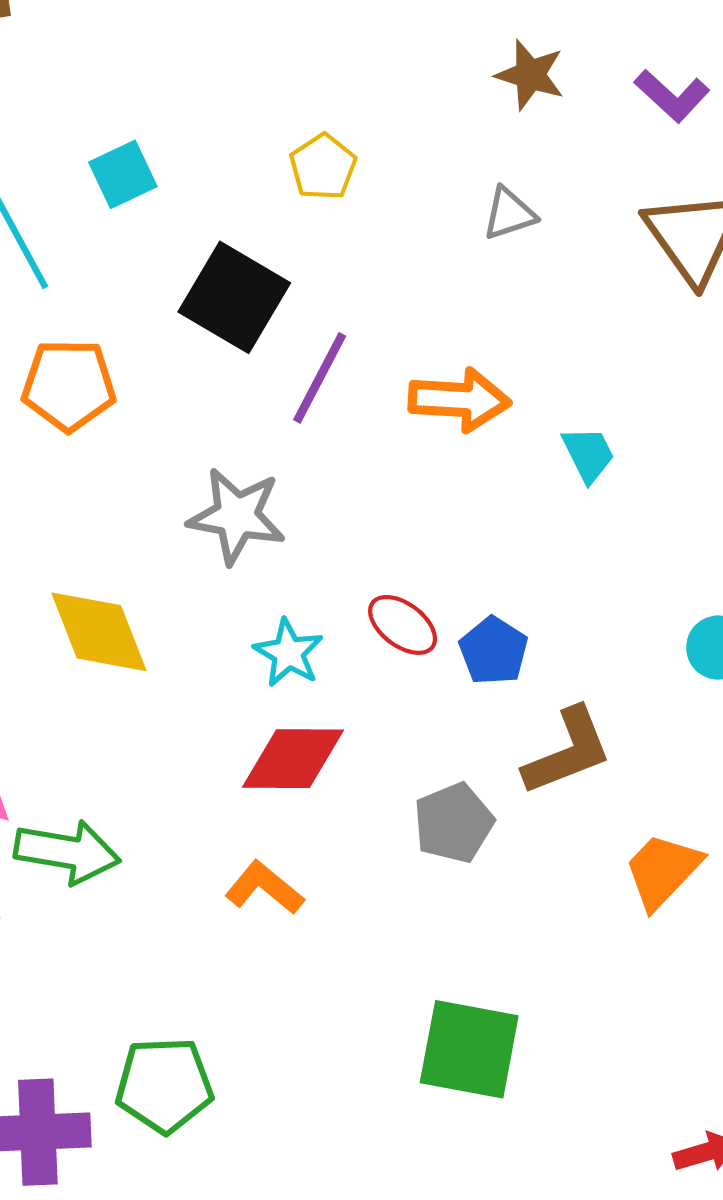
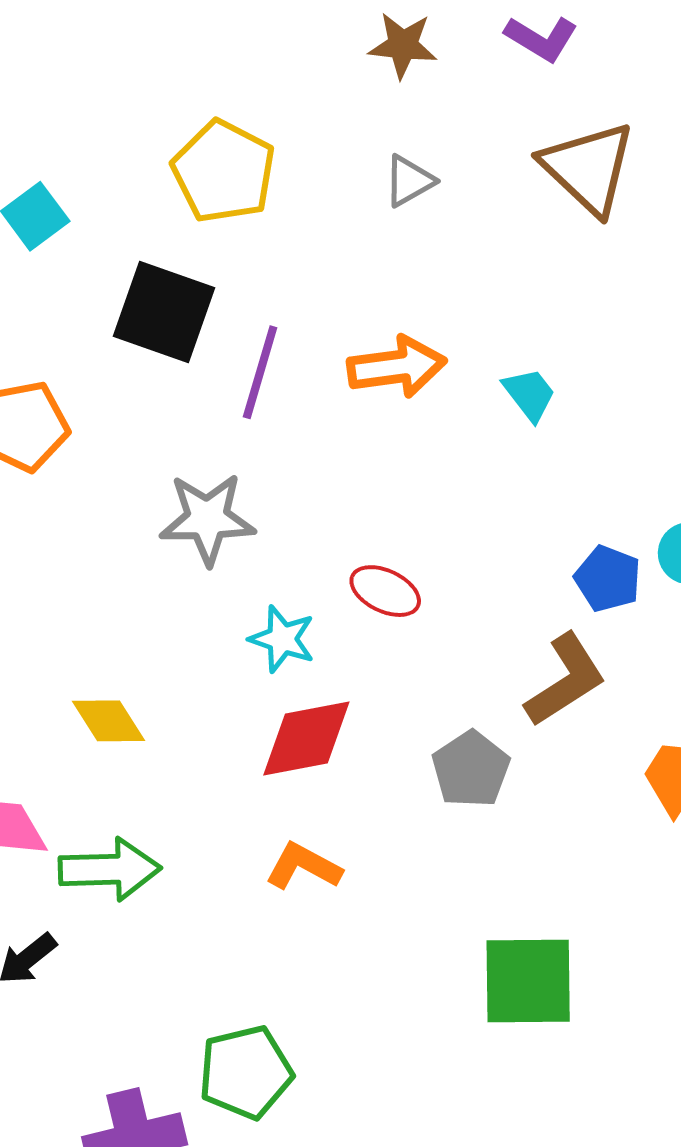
yellow pentagon: (323, 167) -> (224, 171), size x1.6
yellow diamond: (99, 632) -> (108, 721), moved, size x0.7
blue pentagon: (494, 651) -> (608, 579), moved

